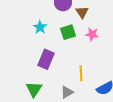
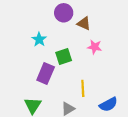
brown triangle: (82, 12) -> (84, 23), turned -32
green square: (68, 32) -> (64, 56), moved

